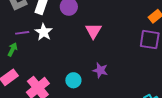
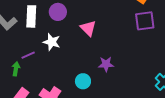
white star: (44, 32) -> (52, 42), moved
purple line: (22, 33) -> (28, 55), moved

